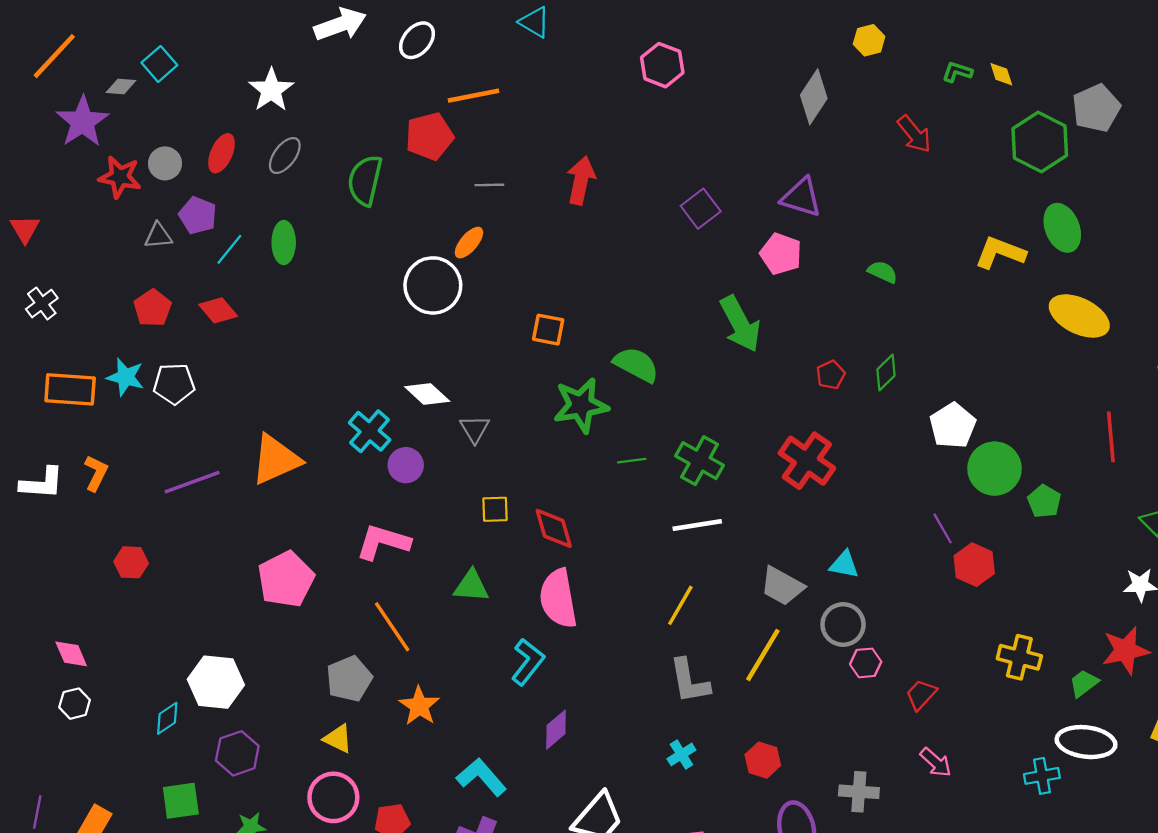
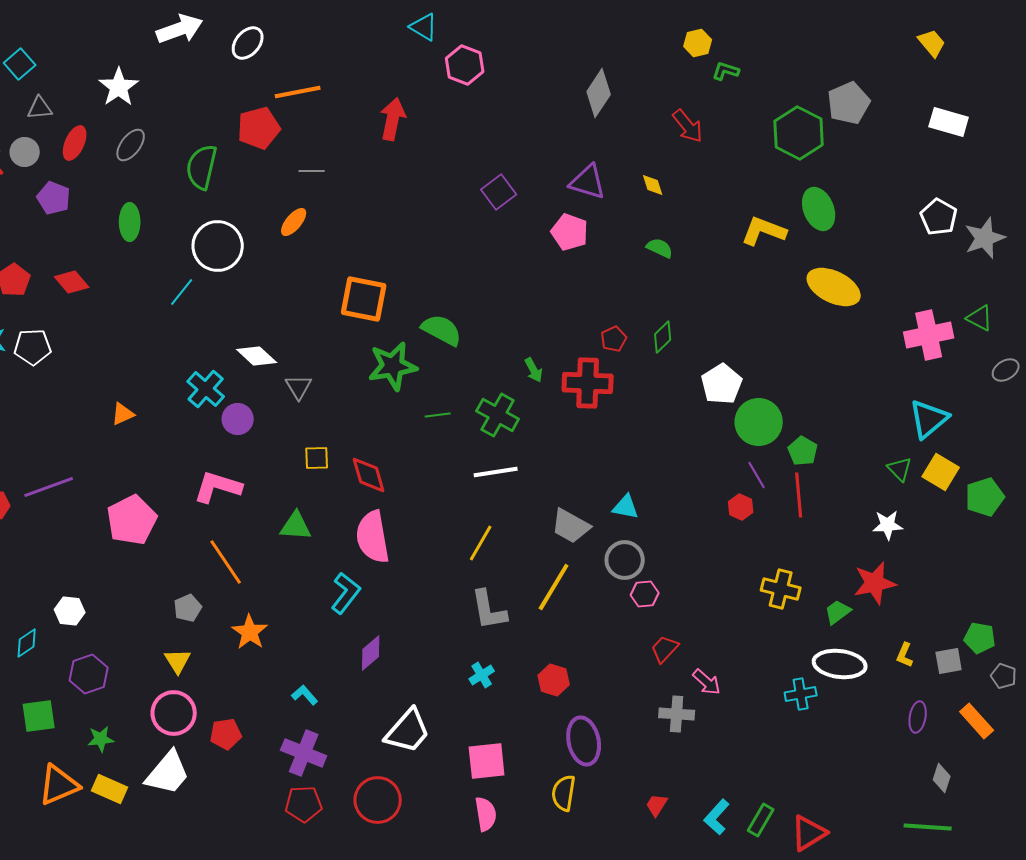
cyan triangle: (535, 22) -> (424, 27), moved
yellow hexagon: (869, 40) -> (698, 43), moved
yellow diamond: (1001, 74) -> (653, 185), moved
red arrow: (581, 180) -> (393, 119), moved
gray triangle: (158, 236) -> (40, 108), moved
cyan line: (229, 249) -> (182, 292), moved
white circle: (433, 285) -> (218, 246), moved
green arrow: (740, 324) -> (534, 370), moved, size x0.5
orange square: (548, 330) -> (364, 299), size x1.6
red line: (1111, 437) -> (799, 495), moved
orange triangle: (276, 460) -> (123, 414), size x0.5
red cross: (807, 461) -> (588, 383), moved, turned -33
purple line: (192, 482) -> (49, 487), moved
purple line: (943, 528) -> (757, 475), moved
red hexagon: (974, 565) -> (741, 507), size x0.7
gray pentagon: (349, 679) -> (188, 608), size x0.7
white hexagon: (216, 682) -> (70, 611), size x0.6
red trapezoid: (921, 695) -> (665, 649), moved
yellow triangle: (338, 739) -> (178, 661), turned 32
cyan L-shape: (481, 777) -> (305, 695), size x0.6
gray cross: (859, 792) -> (677, 714), moved

